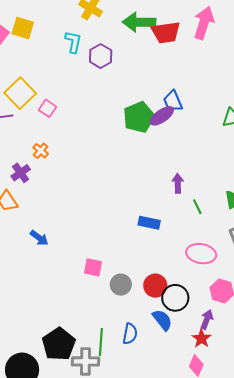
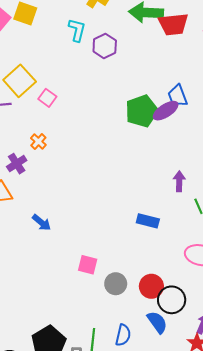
blue arrow: (39, 238) -> (42, 223), moved

